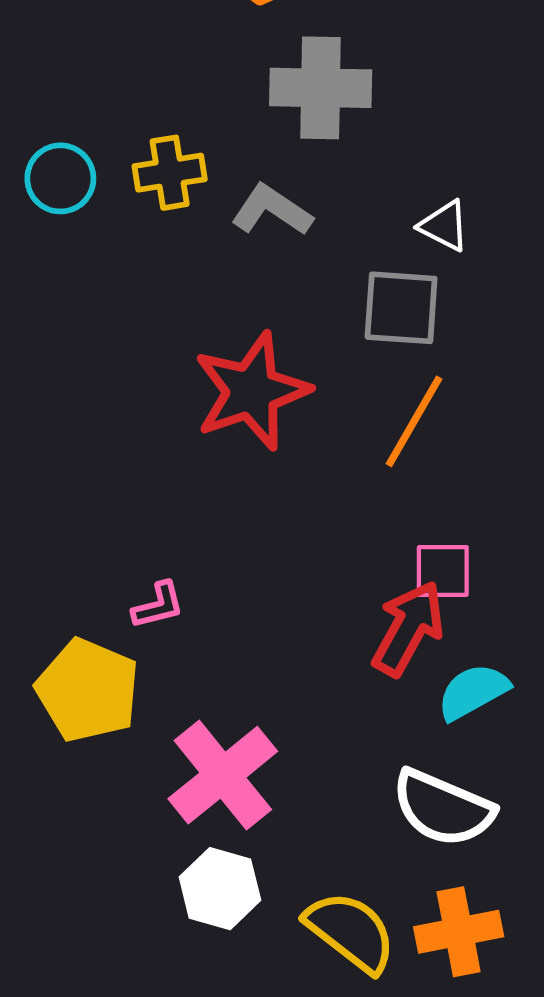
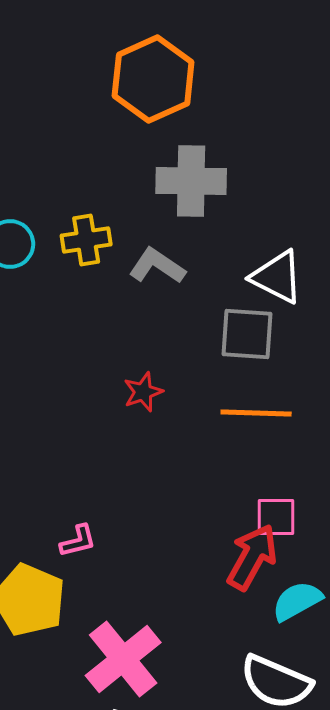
white triangle: (444, 226) -> (277, 277), size x1.5
red star: (252, 391) -> (143, 392), size x0.5
orange line: (414, 421) -> (256, 413), turned 62

